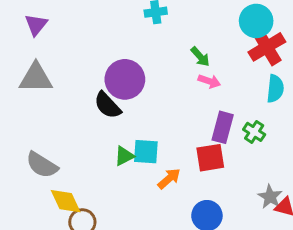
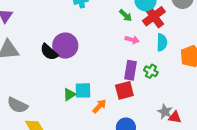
green arrow: (200, 57) -> (126, 15), moved
pink arrow: (209, 81) -> (132, 40), moved
black semicircle: (107, 105) -> (49, 52), moved

